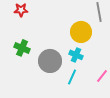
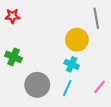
gray circle: (50, 61) -> (37, 85), moved

